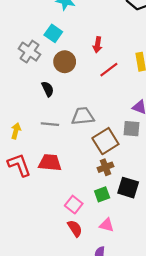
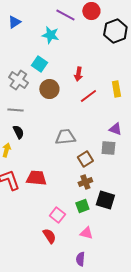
black semicircle: (48, 89) -> (18, 132), moved
gray line: (50, 124) -> (15, 110), moved
brown square: (105, 141) -> (85, 159), size x0.7
red semicircle: (75, 228) -> (49, 236), moved

